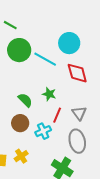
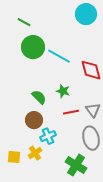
cyan circle: (69, 43) -> (86, 14), moved
red line: (57, 115) -> (71, 112), turned 56
cyan cross: (43, 131) -> (48, 136), moved

